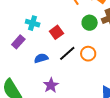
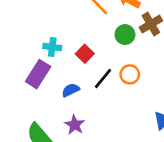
purple rectangle: (18, 42) -> (38, 74), size x1.5
purple star: (51, 85) -> (75, 125), moved

